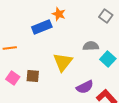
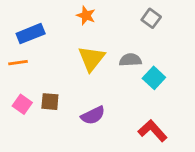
blue rectangle: (42, 27) -> (31, 34), moved
yellow triangle: (63, 62) -> (92, 59), moved
purple semicircle: (85, 87) -> (93, 115), moved

